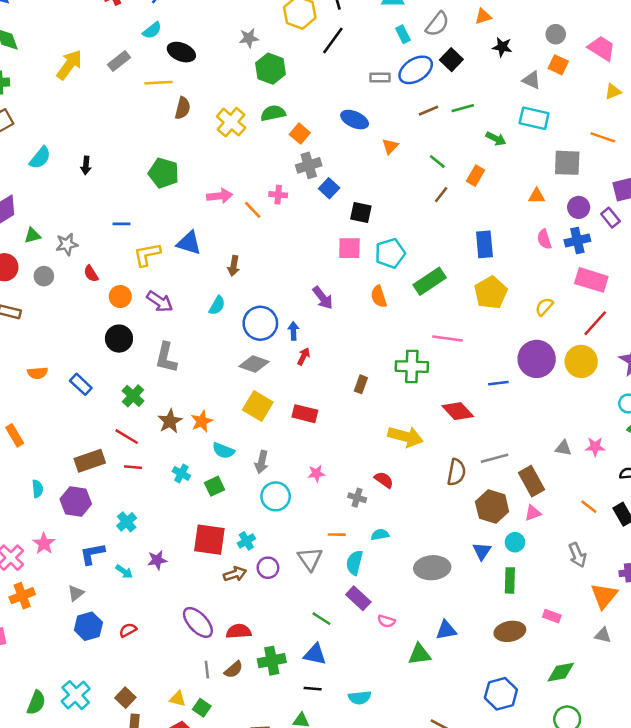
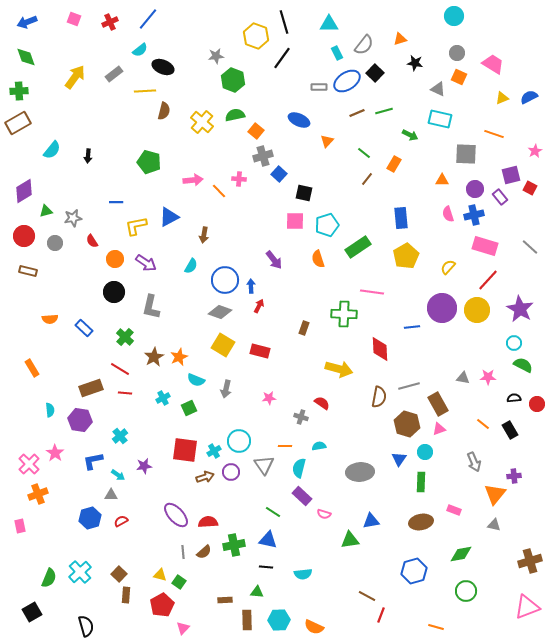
blue triangle: (189, 243) -> (169, 217), turned -45
red diamond: (458, 411) -> (380, 349), turned 40
cyan cross: (181, 473) -> (163, 398), turned 32
cyan circle: (276, 496) -> (239, 441), moved
gray triangle: (76, 593) -> (111, 495), moved, turned 40

